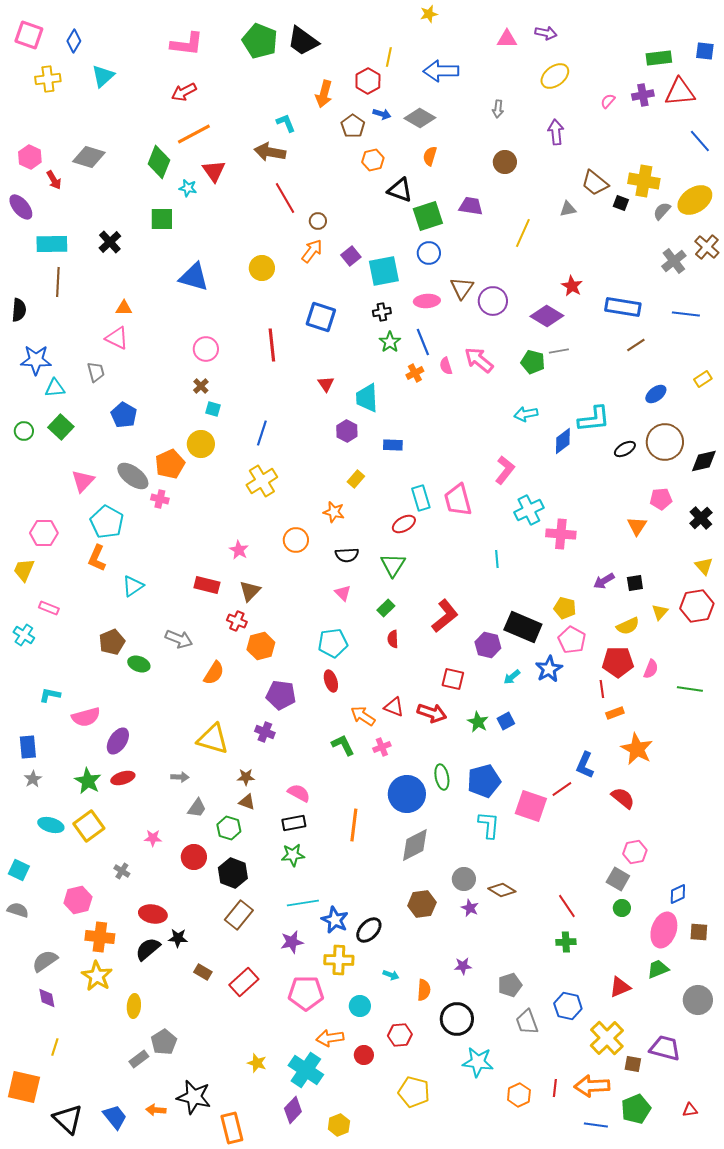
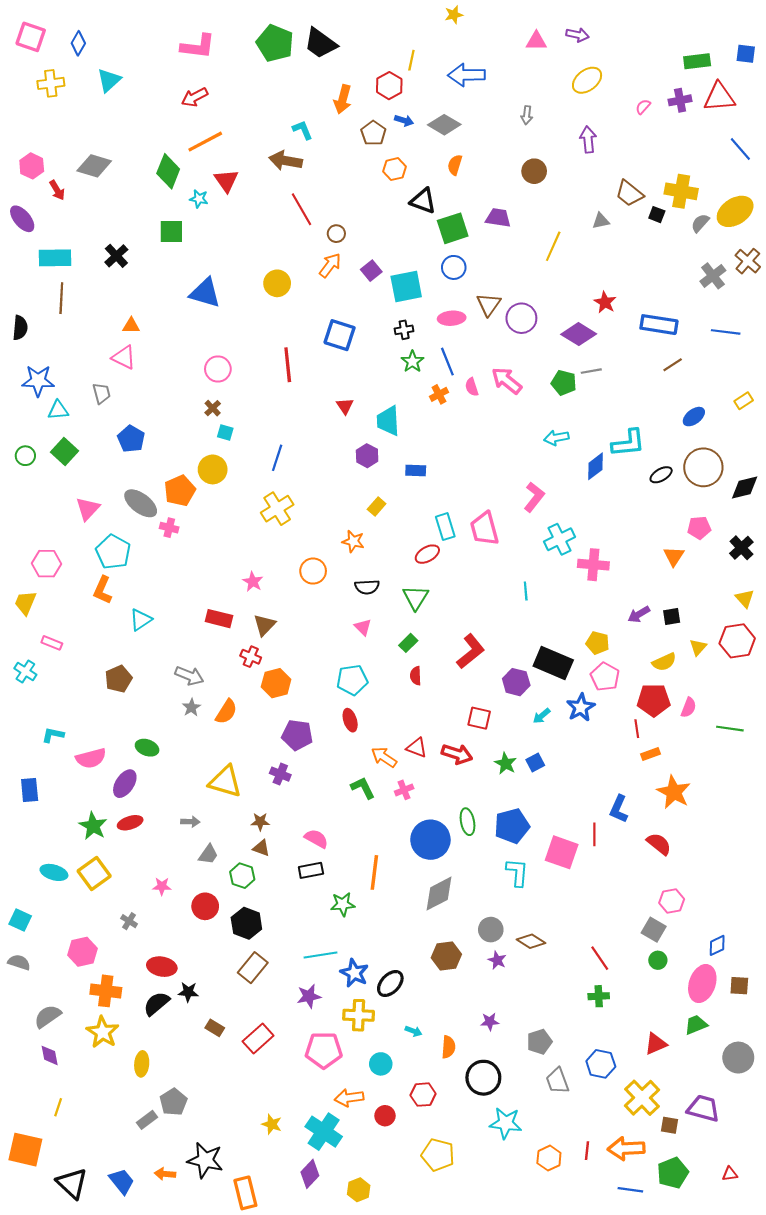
green ellipse: (139, 664) -> (147, 748), moved
gray star: (33, 779) -> (191, 707), moved
red line: (562, 789) -> (594, 834), turned -55
green star: (293, 855) -> (343, 904), moved

